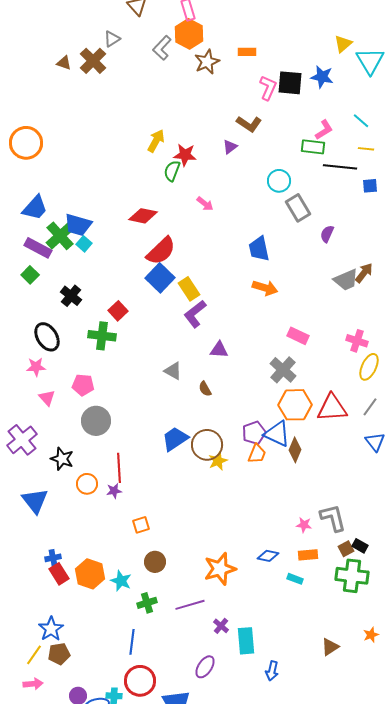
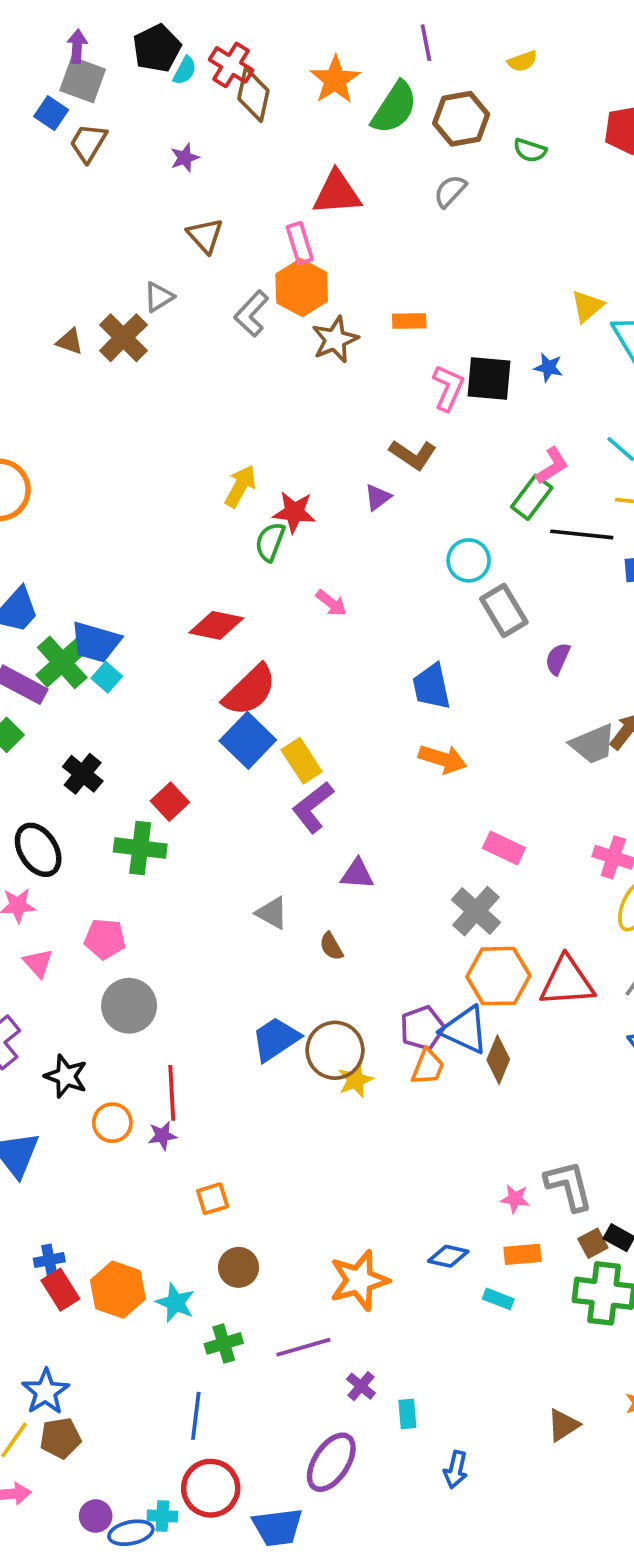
blue star: (322, 77) -> (548, 367), size x0.7
green rectangle: (313, 147) -> (532, 497), turned -60
cyan rectangle: (246, 641) -> (407, 1414), size x0.6
purple ellipse: (205, 667) -> (331, 1462), size x1.4

